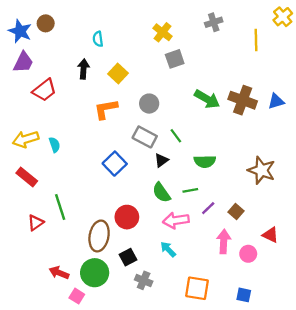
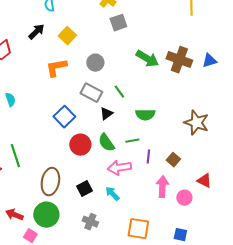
black arrow: (83, 69) -> (36, 32), turned 42
purple line: (208, 208) -> (148, 157), turned -40
red circle: (127, 217) -> (80, 145), moved
black square: (128, 257) -> (84, 189), moved

